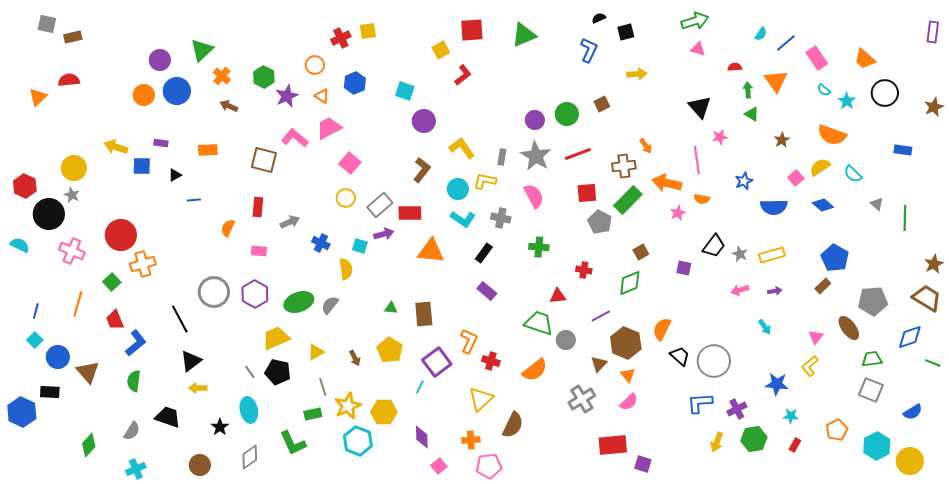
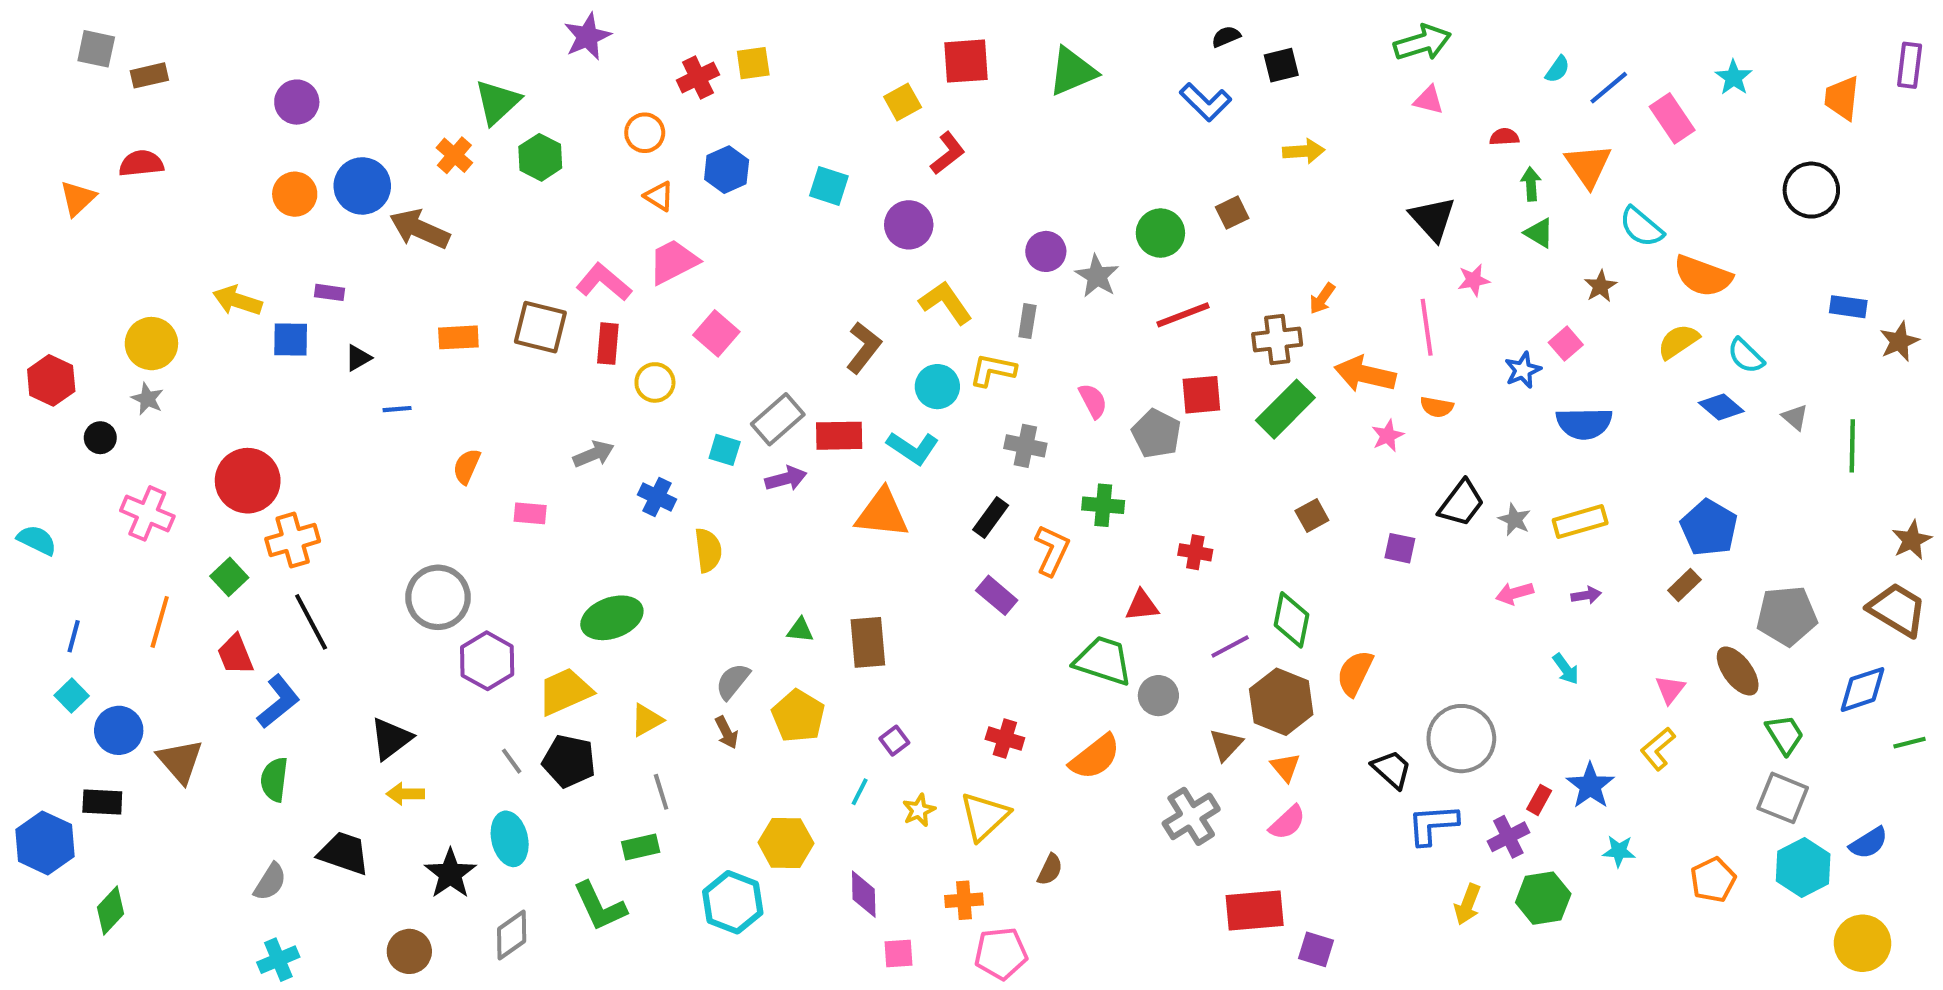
green triangle: (202, 50) -> (497, 102), moved
blue L-shape: (589, 50) -> (1205, 102), turned 110
orange trapezoid: (865, 59) -> (1842, 98), moved, turned 55
purple circle: (160, 60) -> (297, 102), moved
cyan semicircle: (824, 90) -> (1641, 227), moved, size x1.6
purple star: (287, 96) -> (587, 37), moved
cyan star: (847, 101) -> (1734, 77), moved
brown arrow: (229, 106) -> (420, 229), moved, size x1.6
brown star: (934, 107) -> (1899, 341), moved
purple circle: (535, 120) -> (1046, 251), moved
purple circle: (424, 121) -> (909, 225), moved
orange arrow: (646, 146) -> (1322, 299), turned 70
orange rectangle: (208, 150) -> (458, 337), moved
gray star: (536, 156) -> (1097, 276), moved, size x0.7
pink square: (796, 178) -> (1566, 344), moved
pink semicircle: (534, 196) -> (1093, 401), size x0.7
yellow circle: (346, 198) -> (655, 382), moved
blue diamond: (823, 205) -> (1721, 407), moved
red rectangle: (258, 207) -> (608, 344), moved
black circle: (49, 214) -> (100, 438), size x0.5
cyan L-shape: (463, 219) -> (913, 448), moved
gray pentagon: (600, 222) -> (1156, 434), moved
cyan semicircle: (20, 245) -> (37, 540), moved
cyan square: (360, 246) -> (725, 450), moved
green diamond: (630, 283) -> (1291, 620), moved, turned -56
purple hexagon: (255, 294) -> (487, 661), moved
gray semicircle: (330, 305) -> (733, 681), moved
black line: (180, 319) -> (311, 622), moved
orange L-shape: (469, 341) -> (1052, 550), moved
black trapezoid: (680, 356) -> (1392, 769), moved
green trapezoid: (872, 359) -> (1785, 734), turned 65
purple square: (437, 362) -> (894, 741), size x0.5
green line: (933, 363) -> (1910, 743), turned -35
blue star: (777, 384) -> (1590, 786), turned 30
yellow star: (348, 406) -> (919, 810), moved, size x0.6
brown semicircle: (513, 425) -> (1050, 870), size x0.6
black star: (220, 427) -> (450, 874), size x1.4
green diamond: (89, 445) -> (111, 910), moved
red rectangle: (795, 445) -> (1539, 800), moved
cyan hexagon: (877, 446) -> (1803, 867), moved
pink square: (439, 466) -> (898, 953), turned 35

